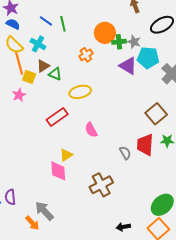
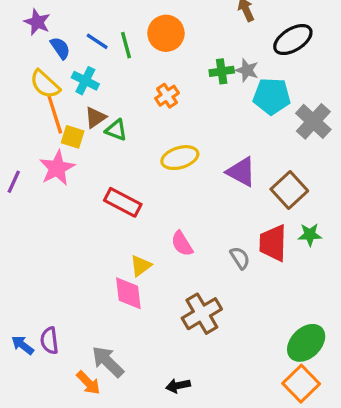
blue semicircle: (13, 24) -> (60, 48), moved, turned 32
orange circle: (105, 33) -> (166, 33), moved
purple triangle: (128, 66) -> (241, 172), moved
yellow ellipse: (80, 92) -> (180, 158), moved
pink star: (19, 95) -> (57, 168), size x1.5
red rectangle: (57, 117) -> (123, 202), turned 65
pink semicircle: (91, 130) -> (182, 244), moved
black arrow: (123, 227) -> (178, 386), moved

